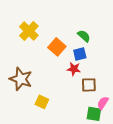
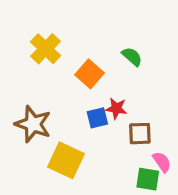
blue square: (80, 54) -> (97, 118), moved
yellow square: (42, 102) -> (66, 160), size x1.6
pink semicircle: (103, 103) -> (162, 162), turned 112

